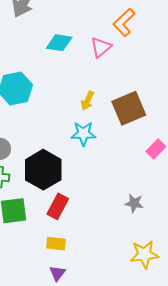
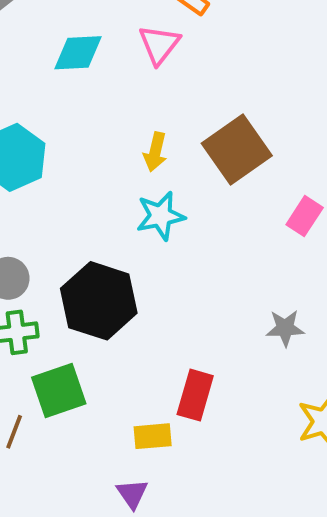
red rectangle: (58, 206) -> (195, 395), moved
purple triangle: (57, 273) -> (132, 494), moved

